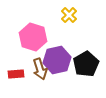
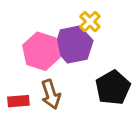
purple hexagon: (57, 60) -> (74, 44), moved

